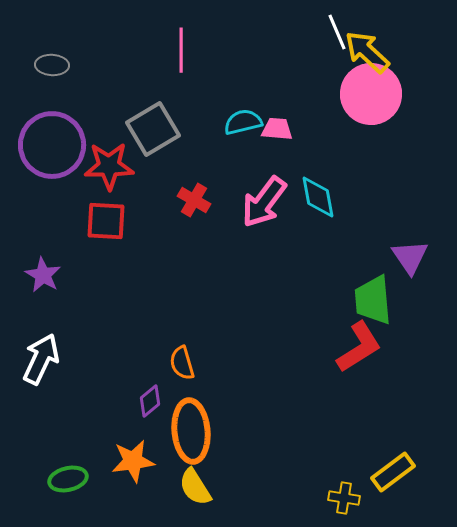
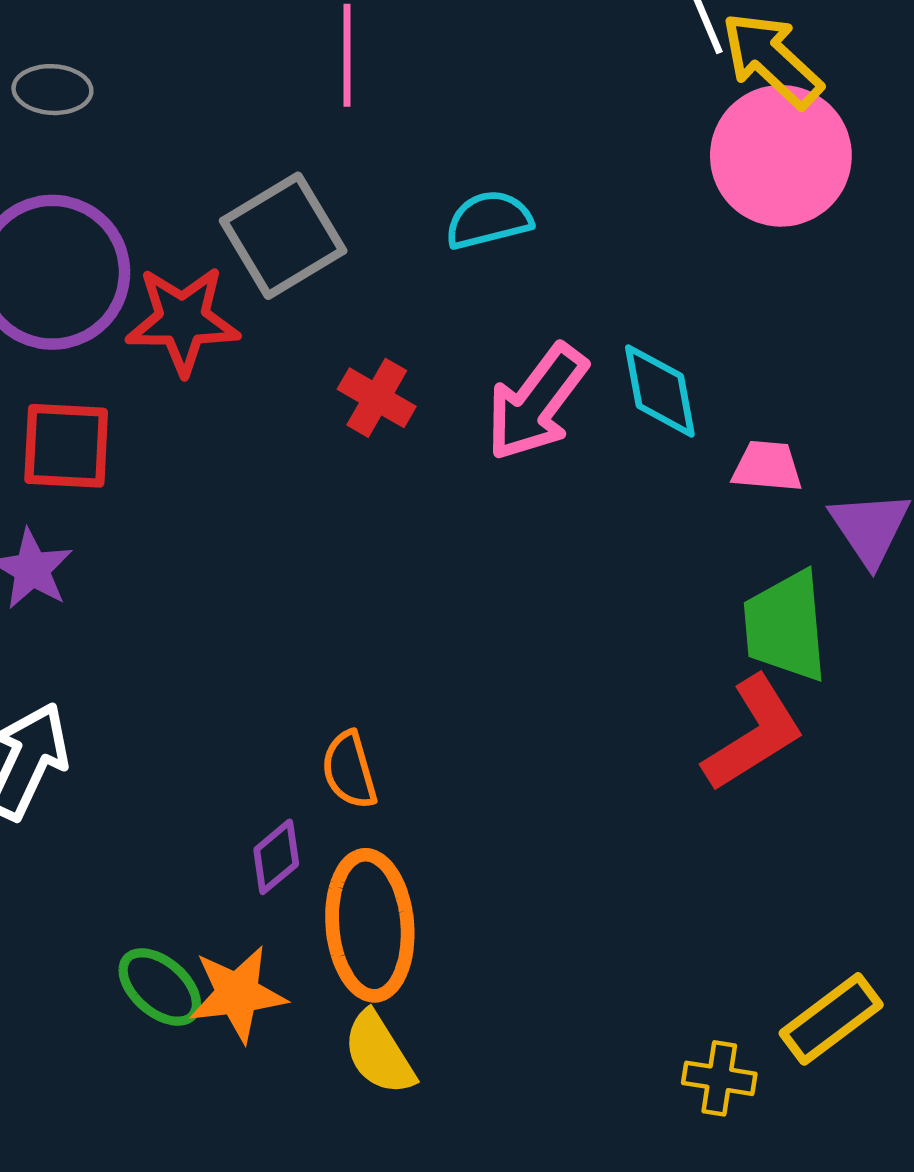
pink trapezoid: (277, 129) -> (767, 466), moved
red square: (106, 221) -> (66, 446), moved
green ellipse: (68, 479) -> (160, 987), moved, turned 54

